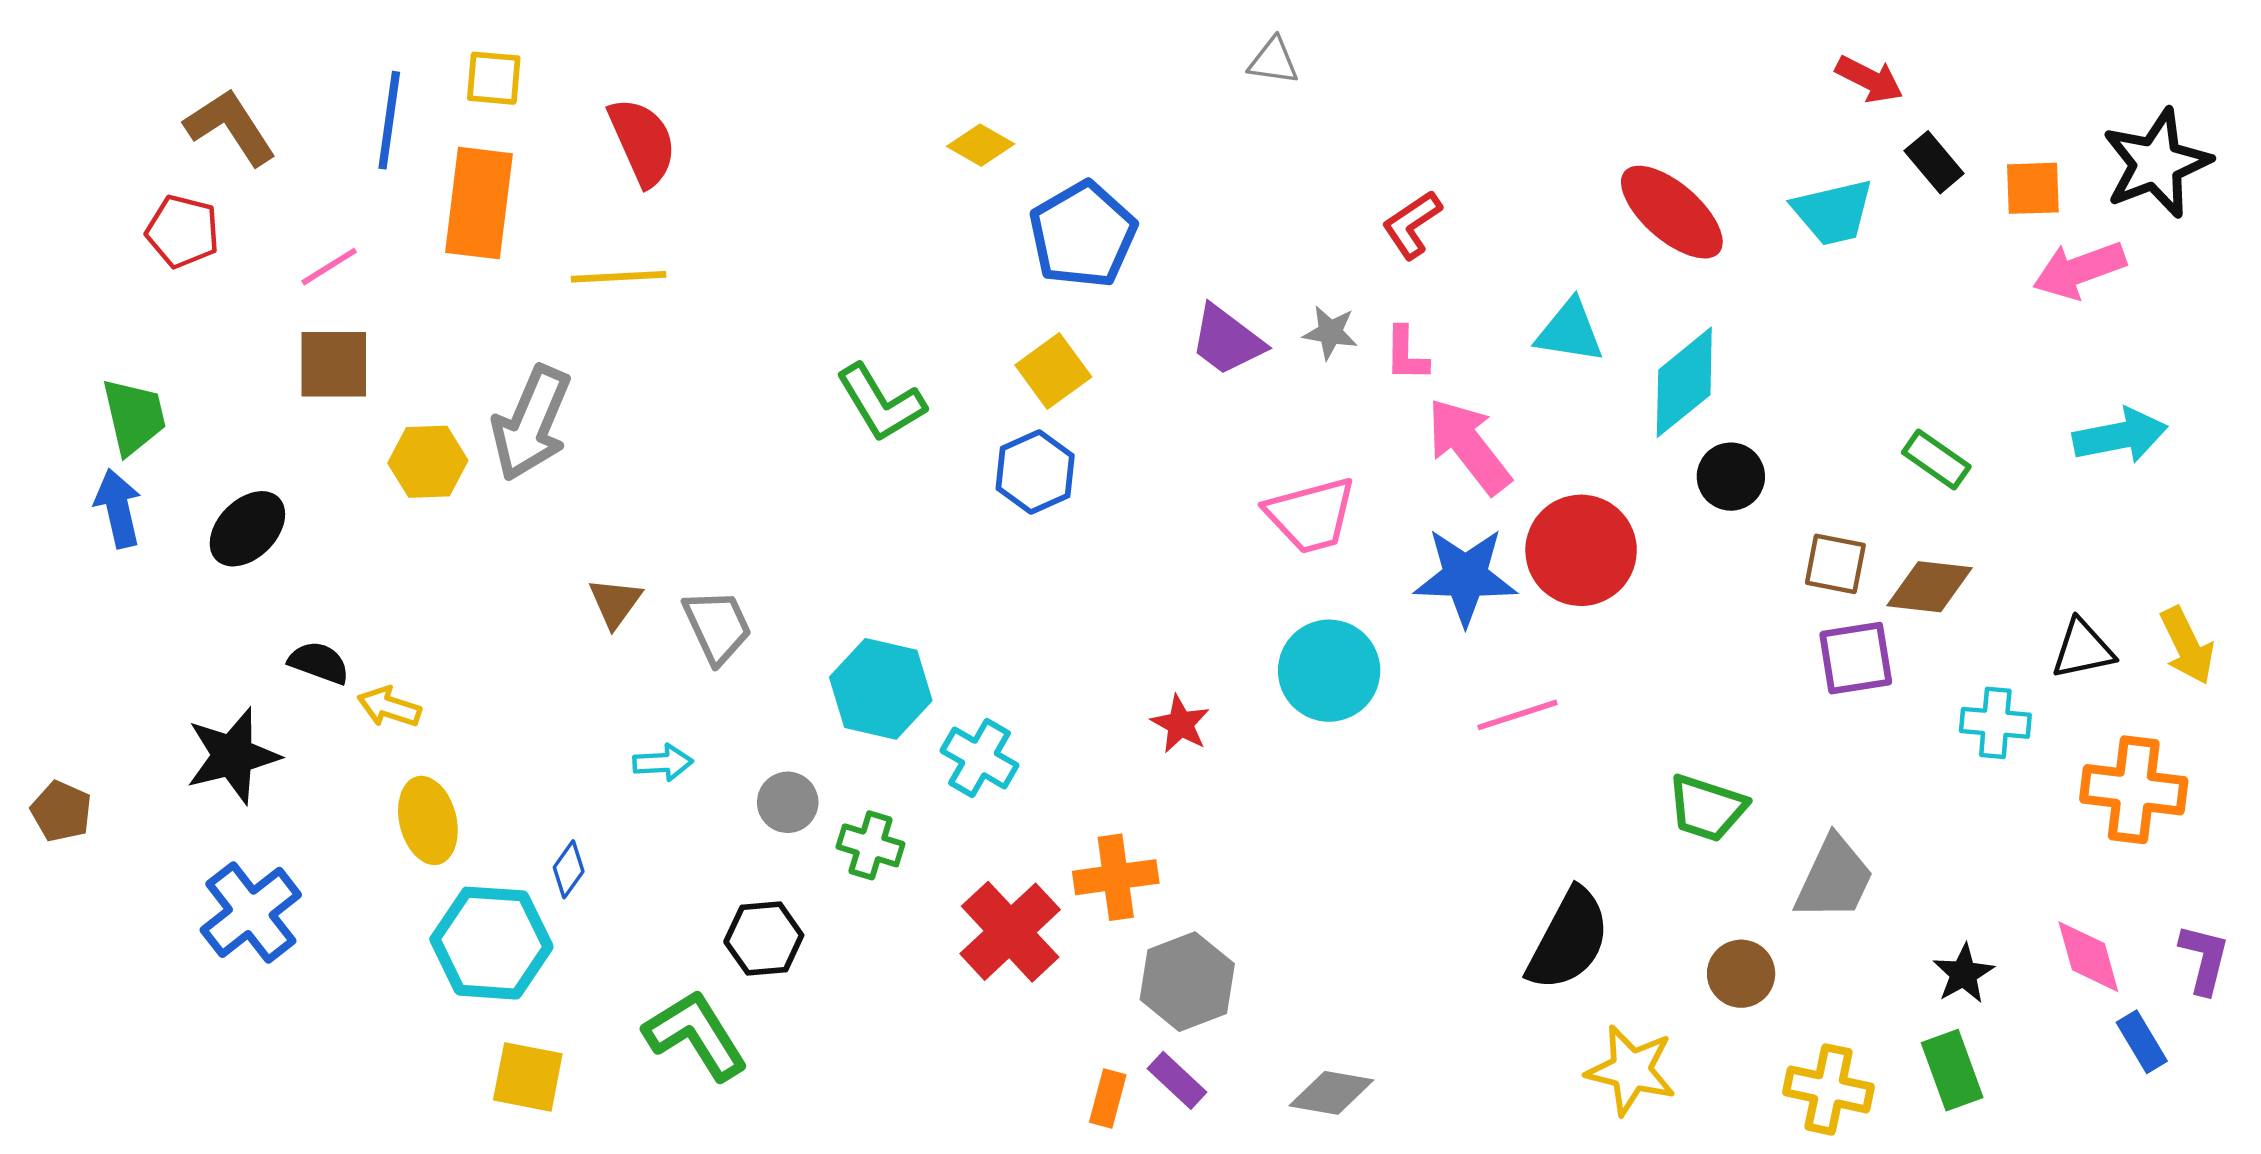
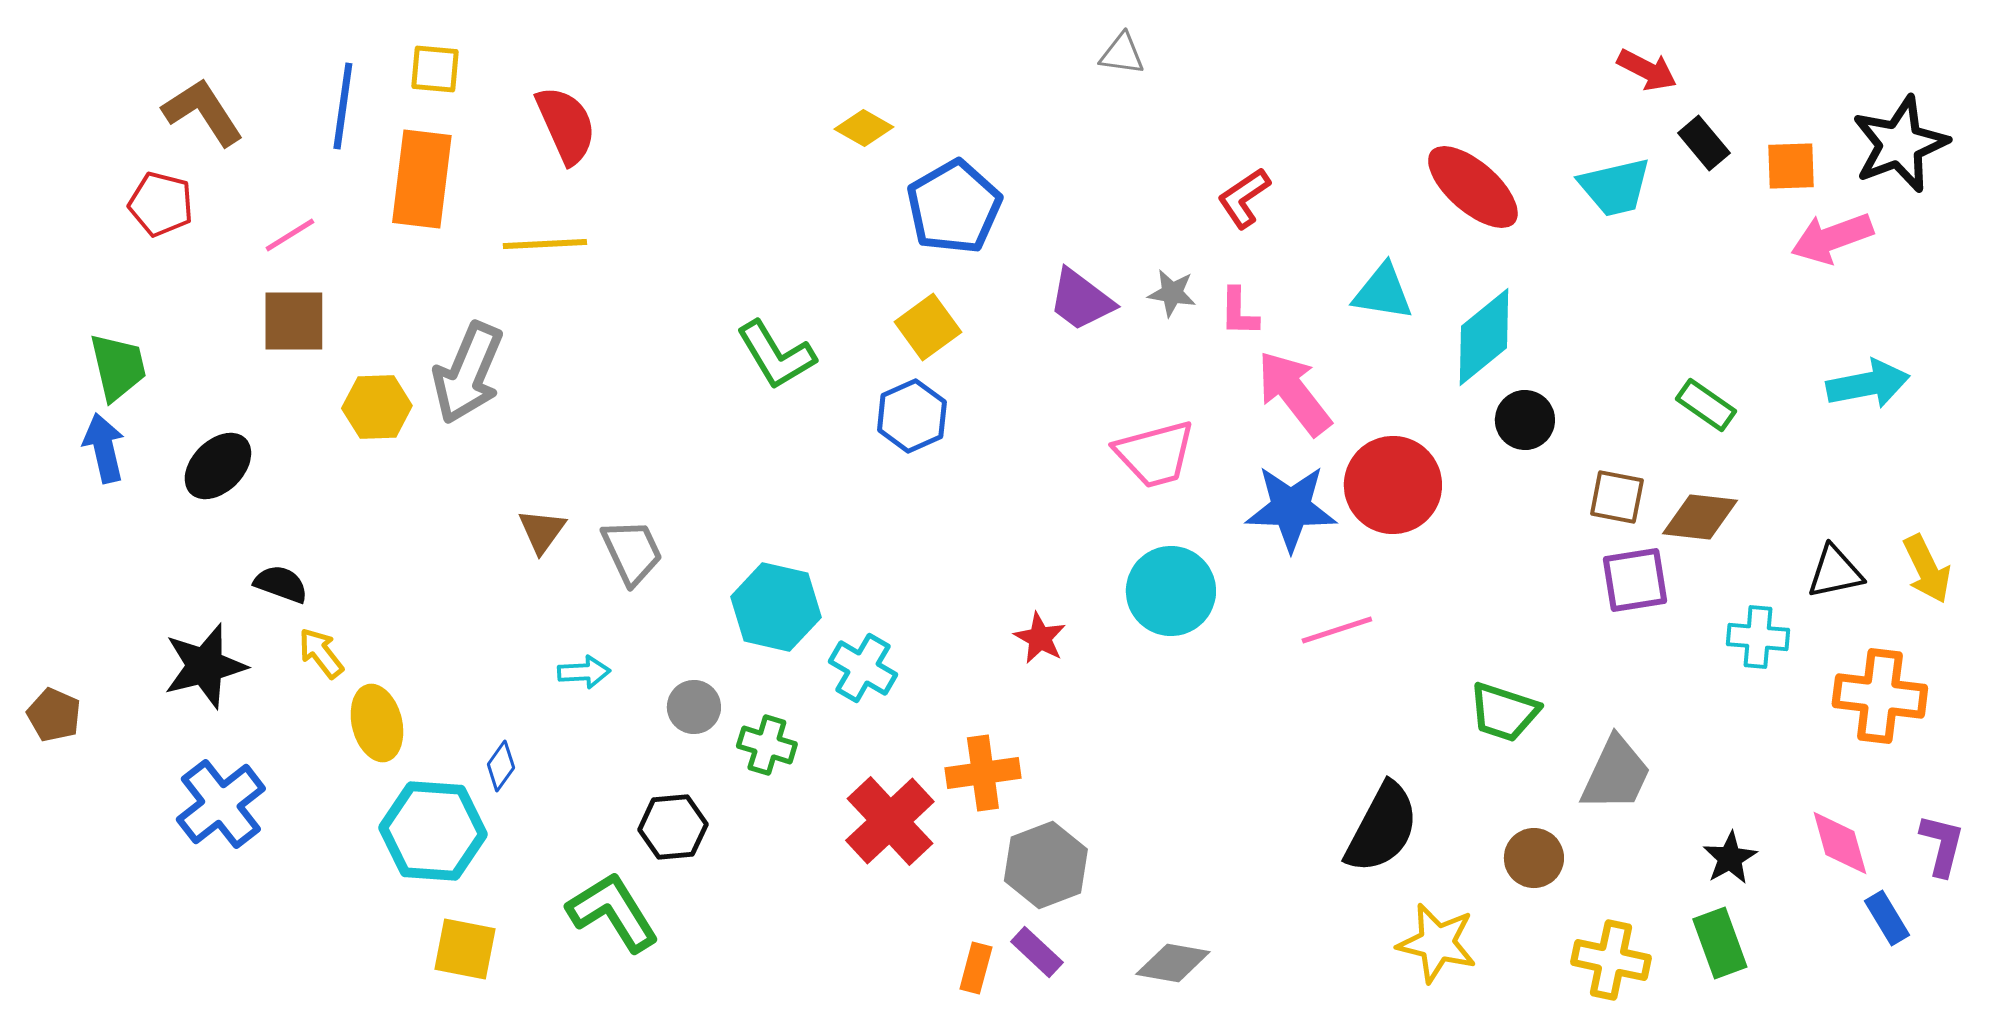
yellow arrow: (389, 707) -> (321, 653), moved, turned 34

